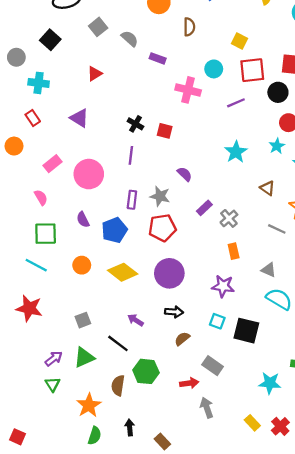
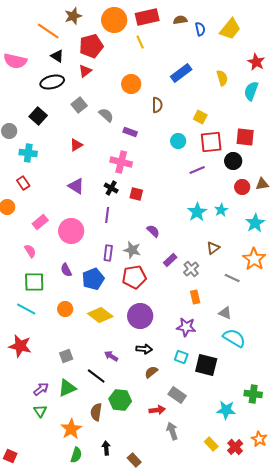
pink cross: (188, 90) -> (121, 162), moved
purple triangle: (79, 118) -> (76, 186), moved
cyan star: (277, 146) -> (221, 210), moved
brown triangle: (267, 188) -> (213, 248), moved, turned 48

